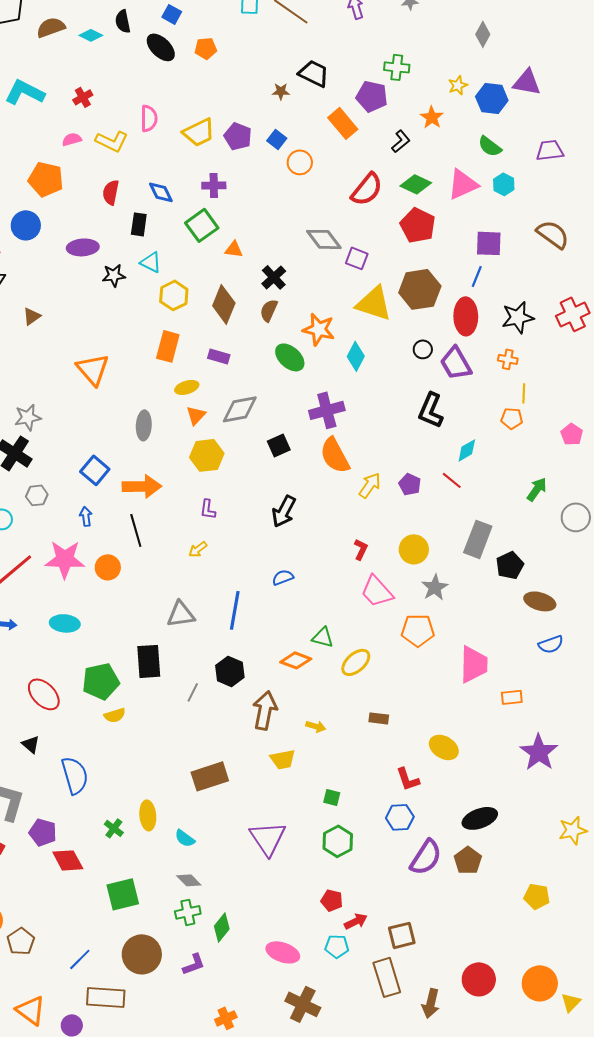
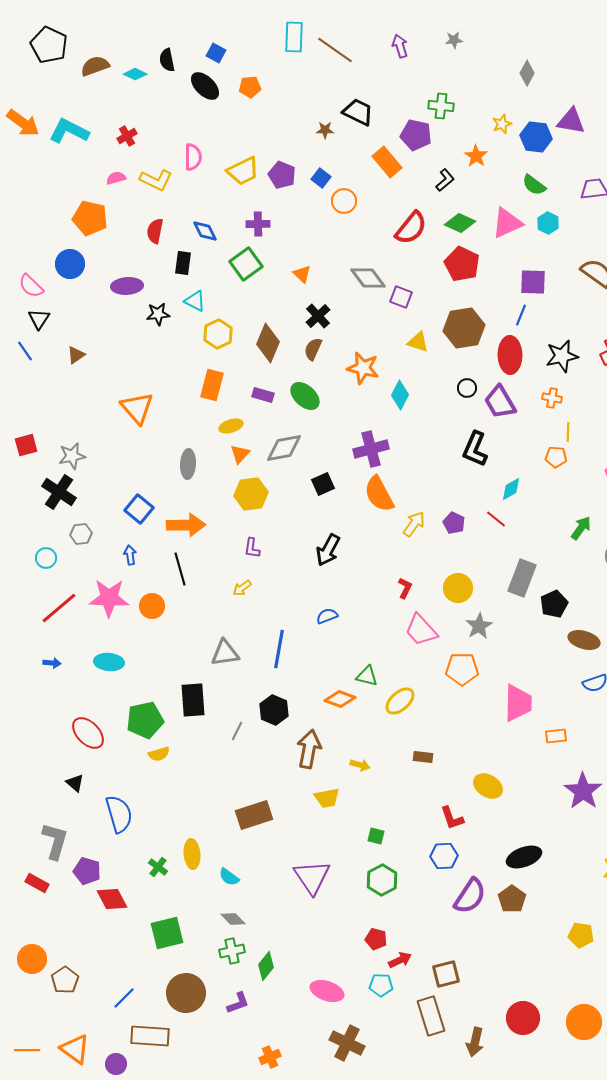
orange triangle: (234, 249) -> (302, 274), moved, turned 36
yellow triangle: (374, 303) -> (418, 342), size x0.6
green ellipse: (290, 357) -> (305, 396), moved

